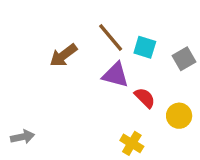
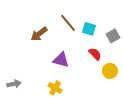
purple triangle: (115, 75) -> (61, 60), moved
red semicircle: (145, 98) -> (95, 54), moved
yellow cross: (132, 143) -> (55, 88), moved

